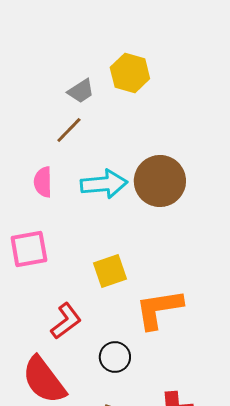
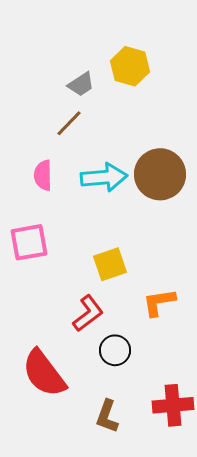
orange L-shape: (159, 309) -> (159, 302), size x0.7
red L-shape: (66, 321) -> (88, 313), moved

